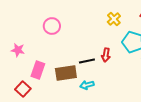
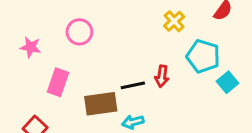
pink star: (18, 50) -> (31, 47), moved
pink rectangle: (38, 70) -> (58, 82), moved

